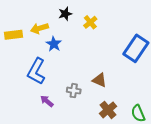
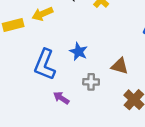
blue star: (54, 44) -> (79, 52), moved

